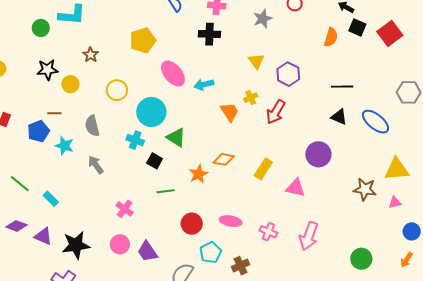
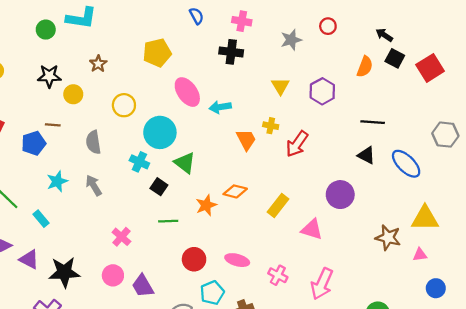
purple hexagon: (288, 74) -> (322, 91), moved
yellow cross: (251, 98) -> (271, 126), turned 32
cyan star: (64, 146) -> (57, 181), moved, turned 30

